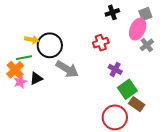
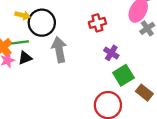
green line: (24, 58) -> (20, 42), moved
gray arrow: (67, 69) -> (59, 50), turned -135
brown rectangle: (137, 104) -> (144, 93), moved

